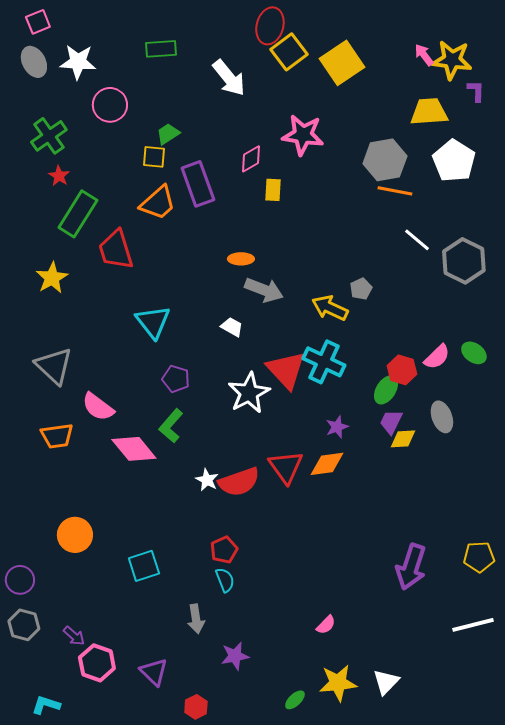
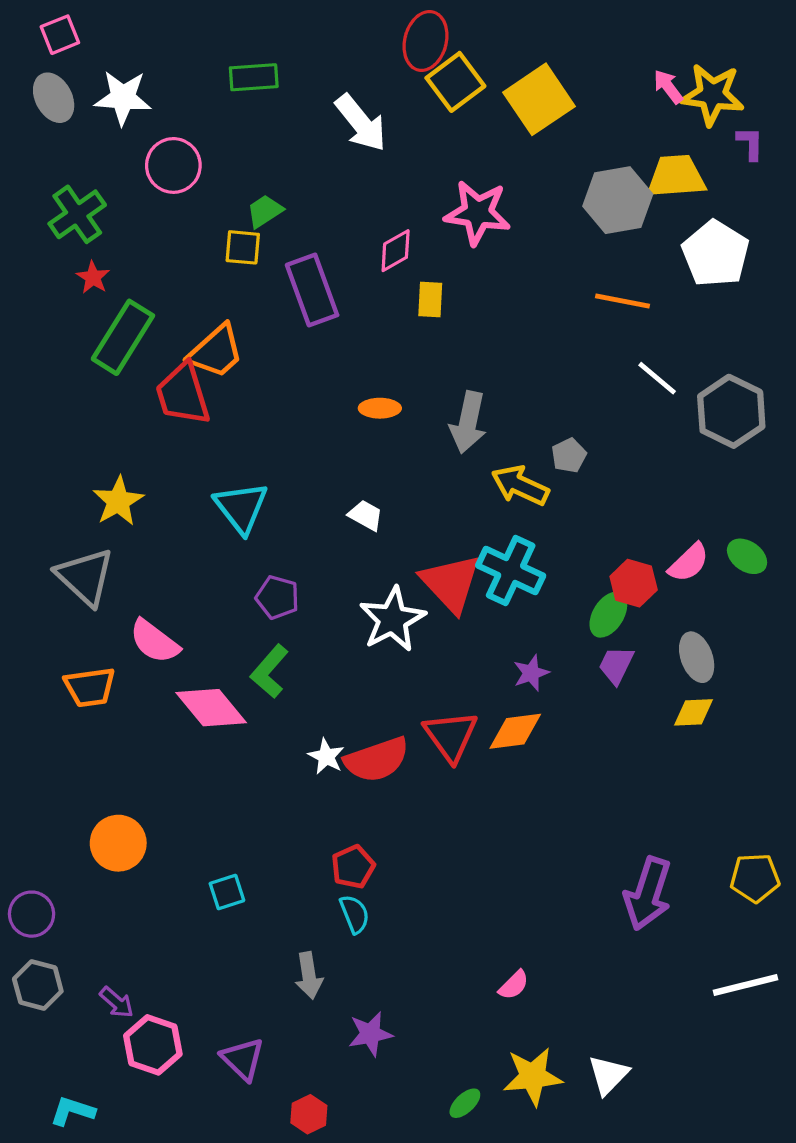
gray hexagon: (385, 160) -> (618, 200), moved
orange trapezoid: (158, 203) -> (216, 351), moved
yellow star: (52, 278) -> (118, 501), moved
gray arrow: (264, 290) -> (468, 422), moved, turned 81
yellow diamond: (403, 439) -> (693, 712), moved
cyan square: (144, 566) -> (227, 892), size x0.7

